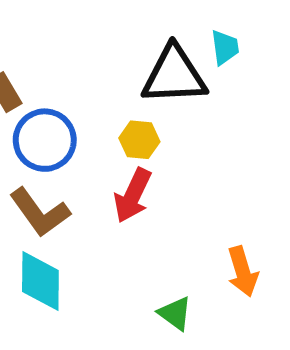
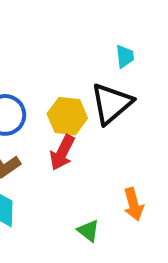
black triangle: (174, 75) -> (111, 104), moved, turned -39
yellow hexagon: (139, 140) -> (67, 116), size x1.5

